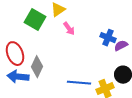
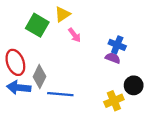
purple semicircle: (121, 46) -> (113, 58), moved, turned 48
blue line: (79, 83) -> (60, 94), moved

